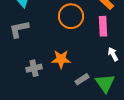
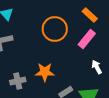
pink rectangle: (103, 26) -> (87, 39), turned 42

